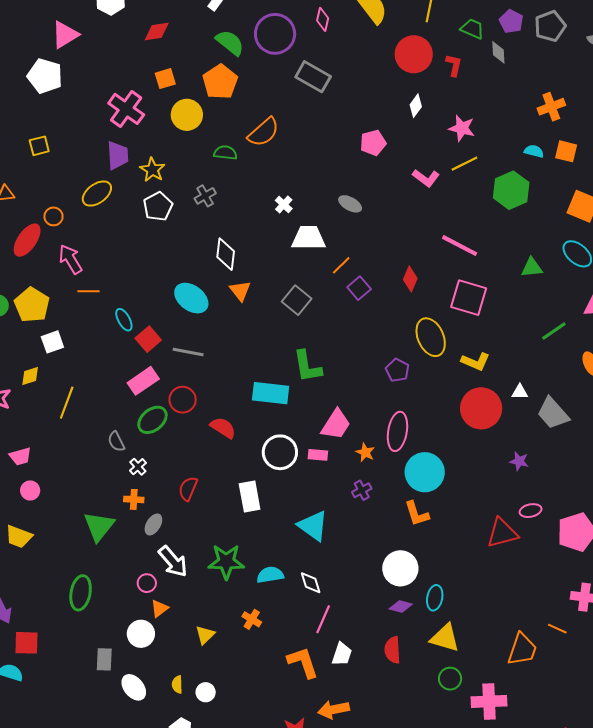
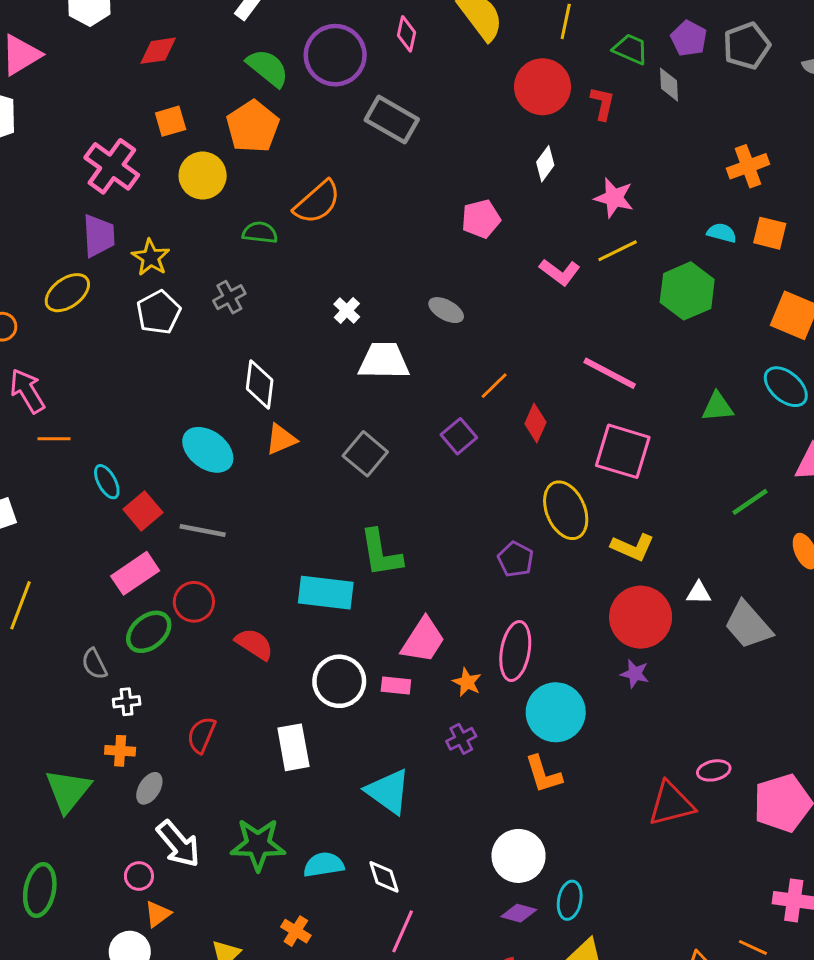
orange line: (341, 265) -> (494, 386), moved
orange triangle: (240, 291) -> (281, 439), turned 45
purple star: (519, 461) -> (635, 674), moved
white cross: (138, 467) -> (127, 702), turned 36

